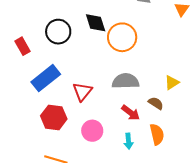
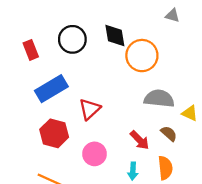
gray semicircle: (125, 81) -> (159, 99), moved
yellow triangle: (172, 83) -> (190, 113), turned 49

